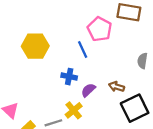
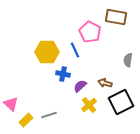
yellow hexagon: (35, 46) -> (47, 52), moved
yellow cross: (74, 110) -> (89, 105), moved

